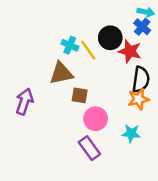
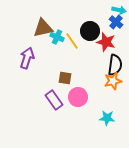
brown triangle: (61, 73) -> (43, 28), moved
purple arrow: (24, 102) -> (27, 58), moved
cyan star: (131, 133) -> (107, 118), moved
purple rectangle: (89, 148) -> (54, 100), moved

